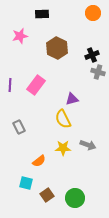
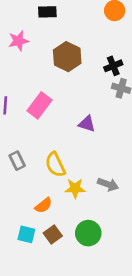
purple triangle: (72, 99) -> (87, 124), turned 32
yellow semicircle: (63, 119) -> (55, 165), moved
brown square: (47, 195) -> (53, 234), moved
green circle: (75, 198) -> (88, 233), moved

